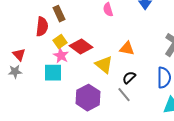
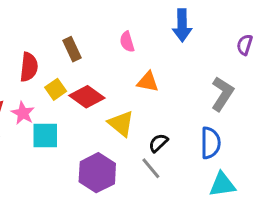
brown rectangle: (59, 14) -> (72, 49), moved
orange triangle: (127, 49) -> (148, 82), moved
pink star: (61, 56) -> (23, 113), moved

